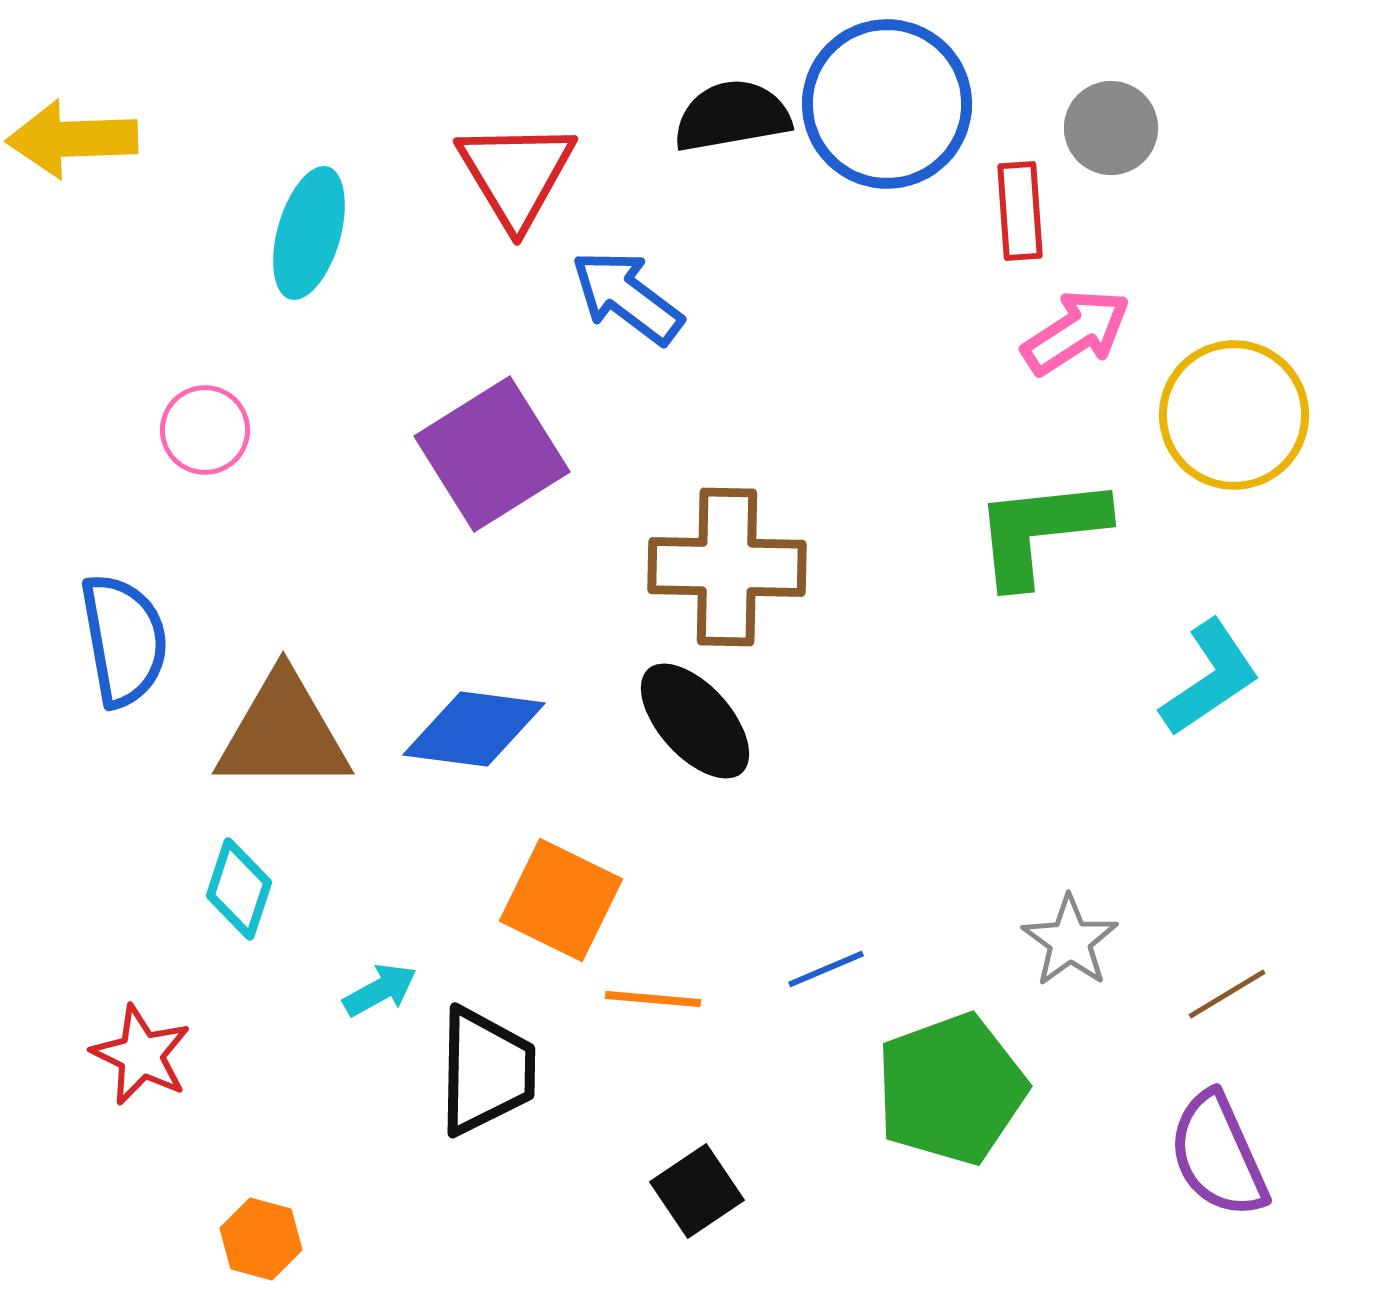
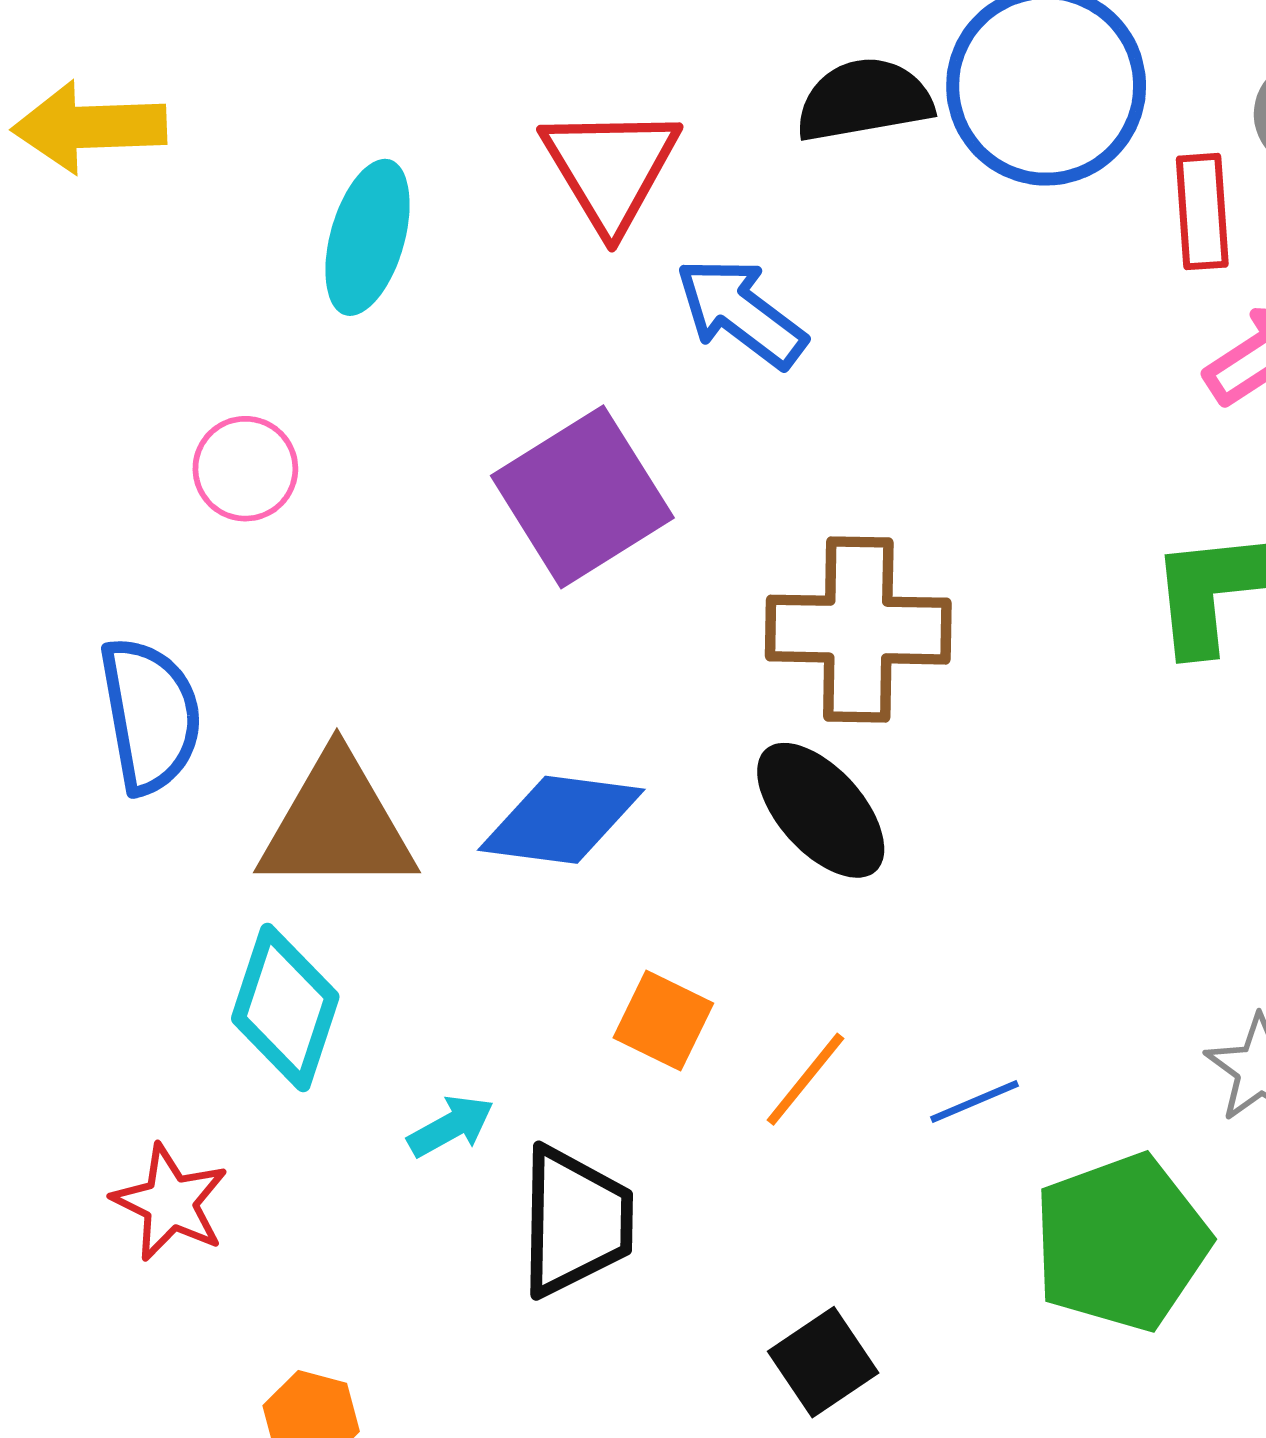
cyan diamond: (239, 889) -> (285, 1008), size x1.4
orange square: (561, 900) -> (663, 1020), size x0.7
orange line: (653, 999) -> (805, 1079), moved, turned -56

